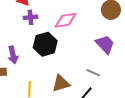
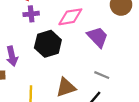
purple trapezoid: (105, 44) -> (98, 37), moved

